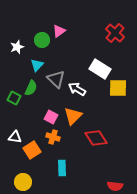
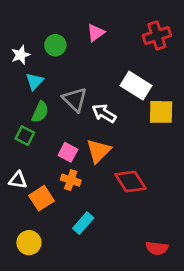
pink triangle: (59, 31) -> (96, 33), moved
red cross: (115, 33) -> (157, 35), turned 30
cyan triangle: (37, 65) -> (35, 81), moved
green square: (14, 98) -> (25, 136), moved
cyan rectangle: (62, 168) -> (83, 223), turned 42

